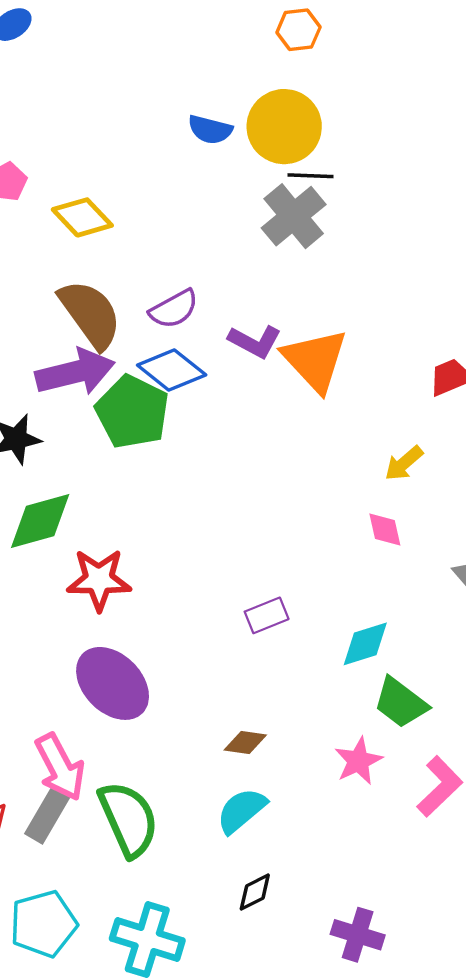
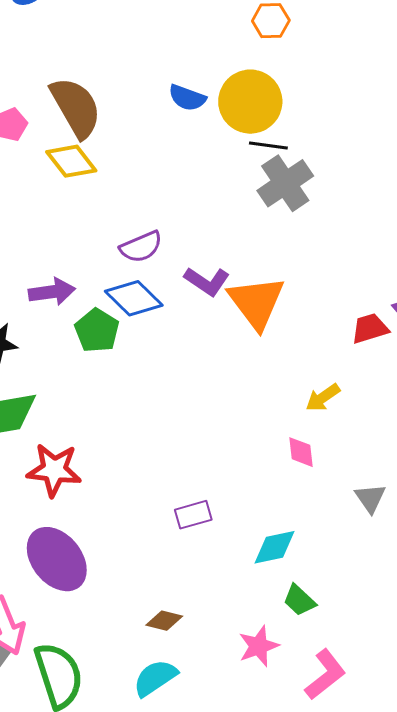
gray cross: (294, 216) -> (285, 183), moved
brown semicircle: (90, 314) -> (76, 107), moved
purple arrow: (75, 372) -> (52, 292), size x0.7
green pentagon: (132, 412) -> (97, 330), size x0.7
green trapezoid: (401, 703) -> (299, 600), size x0.7

